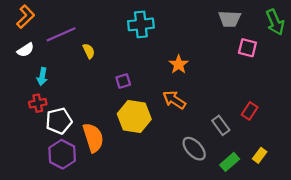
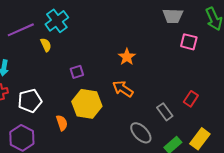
cyan cross: (141, 24) -> (57, 21), moved, turned -30
white pentagon: (59, 121) -> (30, 101), moved
orange semicircle: (93, 138) -> (62, 123), moved, size x0.6
yellow rectangle: (260, 155) -> (200, 139), size x1.5

